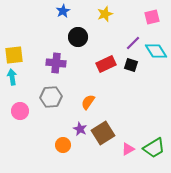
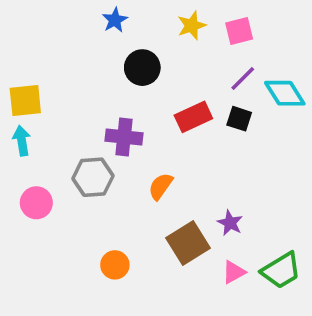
pink square: (152, 17) -> (239, 31), moved
purple cross: (56, 63) -> (124, 137), moved
purple star: (80, 129) -> (230, 223), moved

